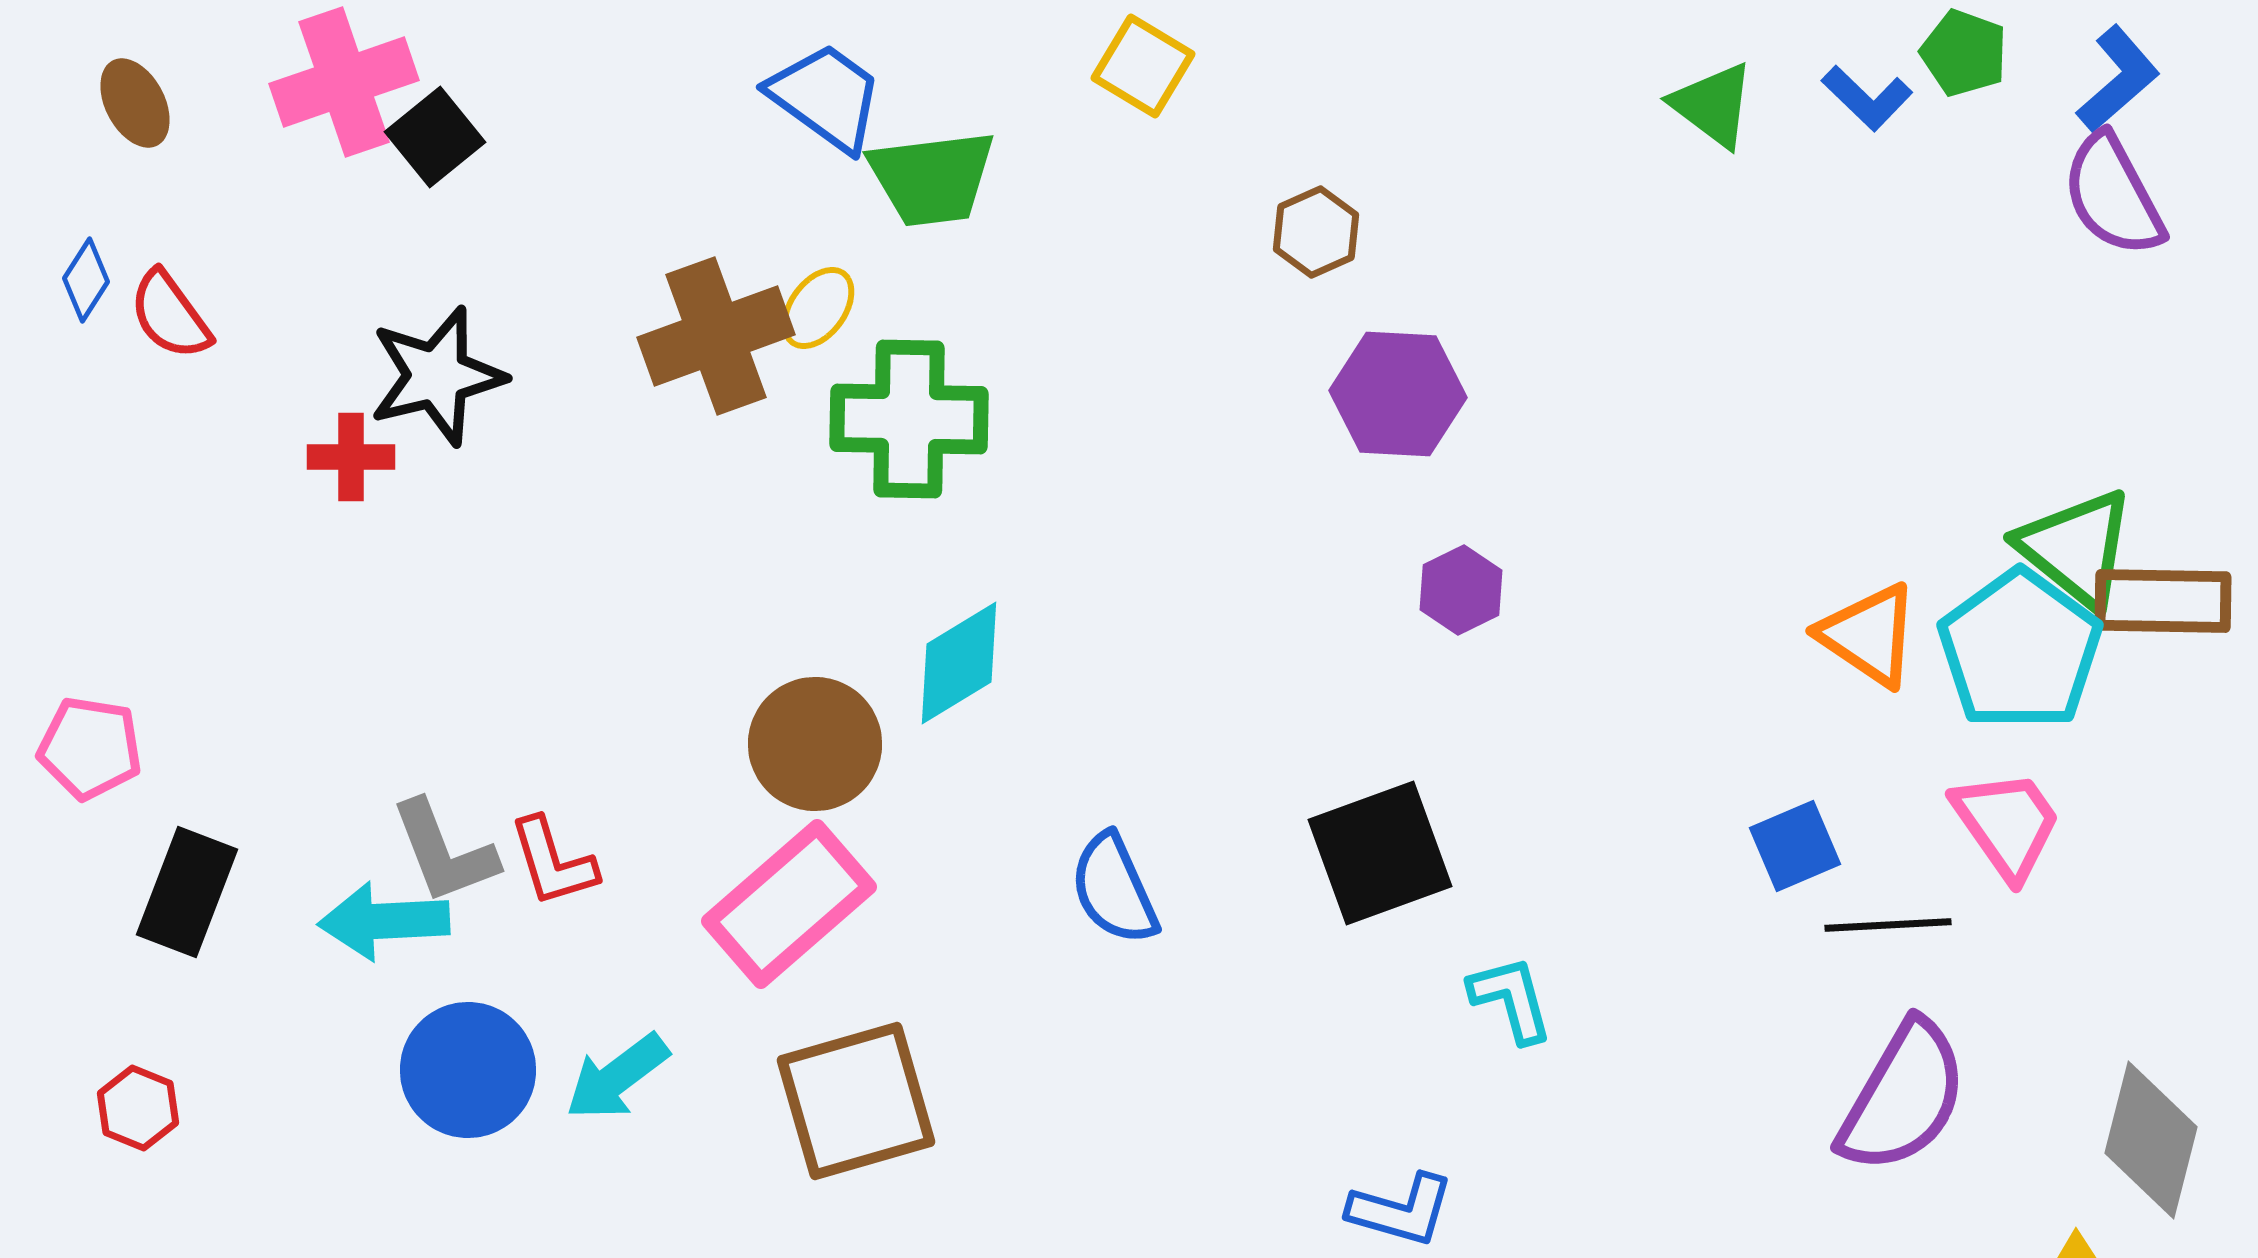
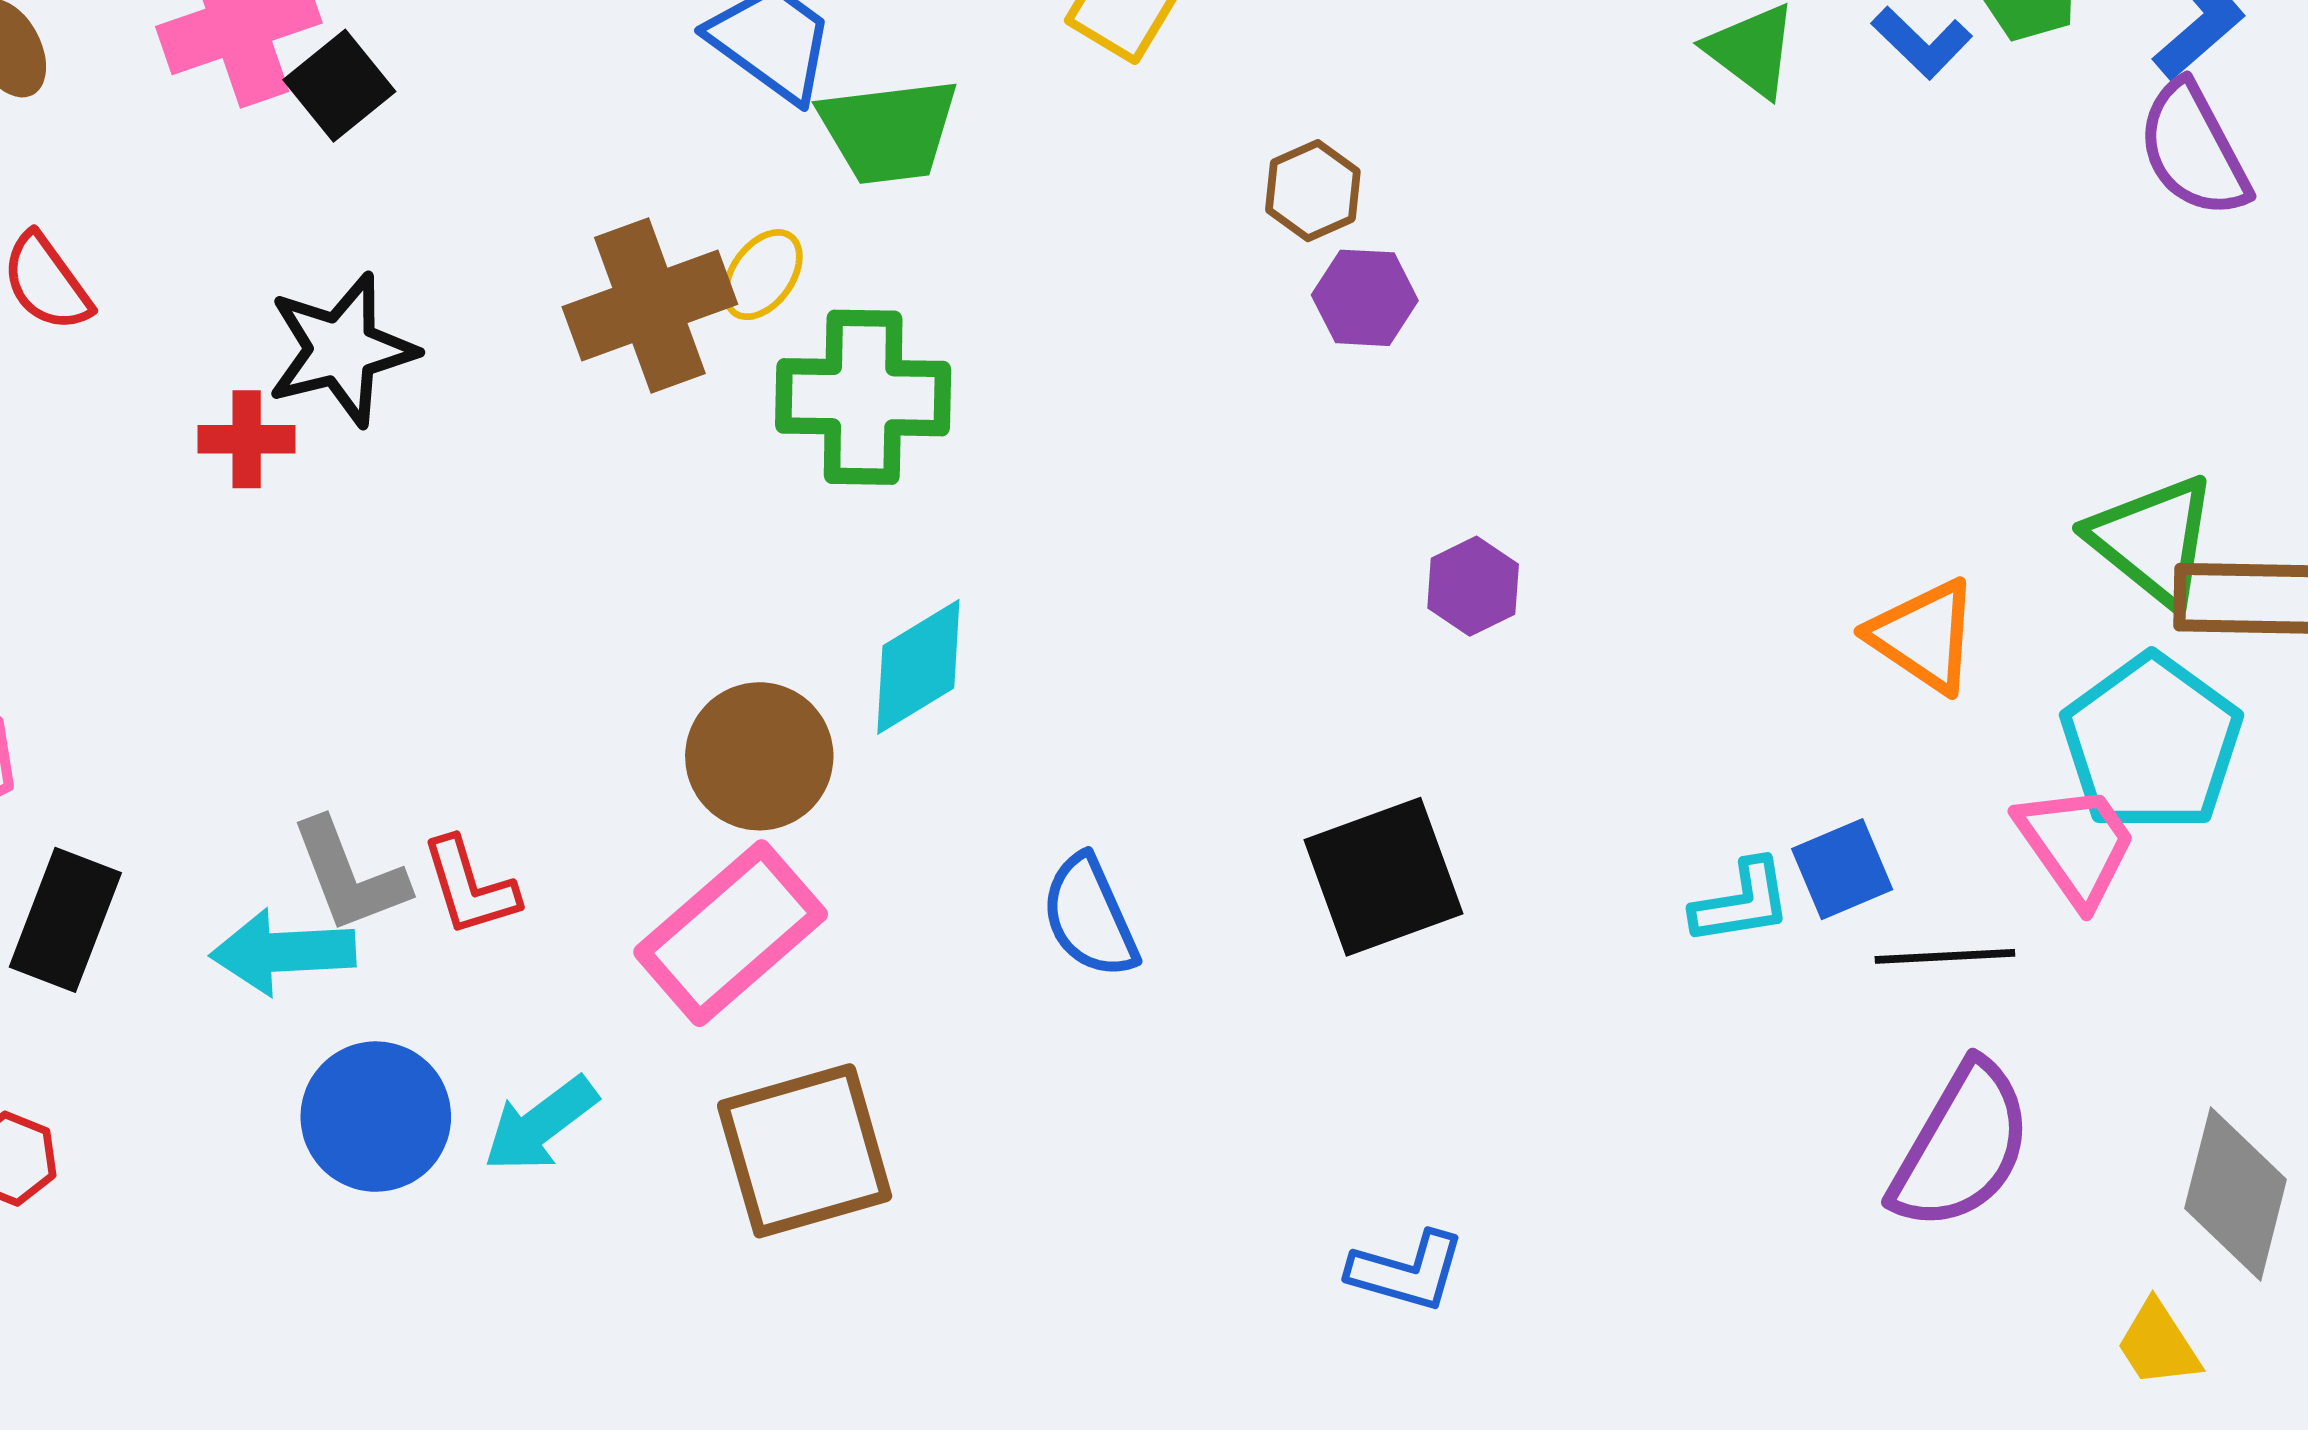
purple hexagon: (1398, 394) -> (1365, 298), moved, size x0.7
cyan pentagon: (2020, 650) -> (2152, 743), moved
cyan L-shape: (1511, 999) -> (1742, 902), moved, turned 96

